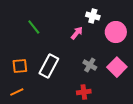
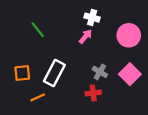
white cross: (93, 16) -> (92, 18), moved
orange line: (17, 92) -> (38, 97), moved
red cross: (84, 92) -> (93, 93), moved

